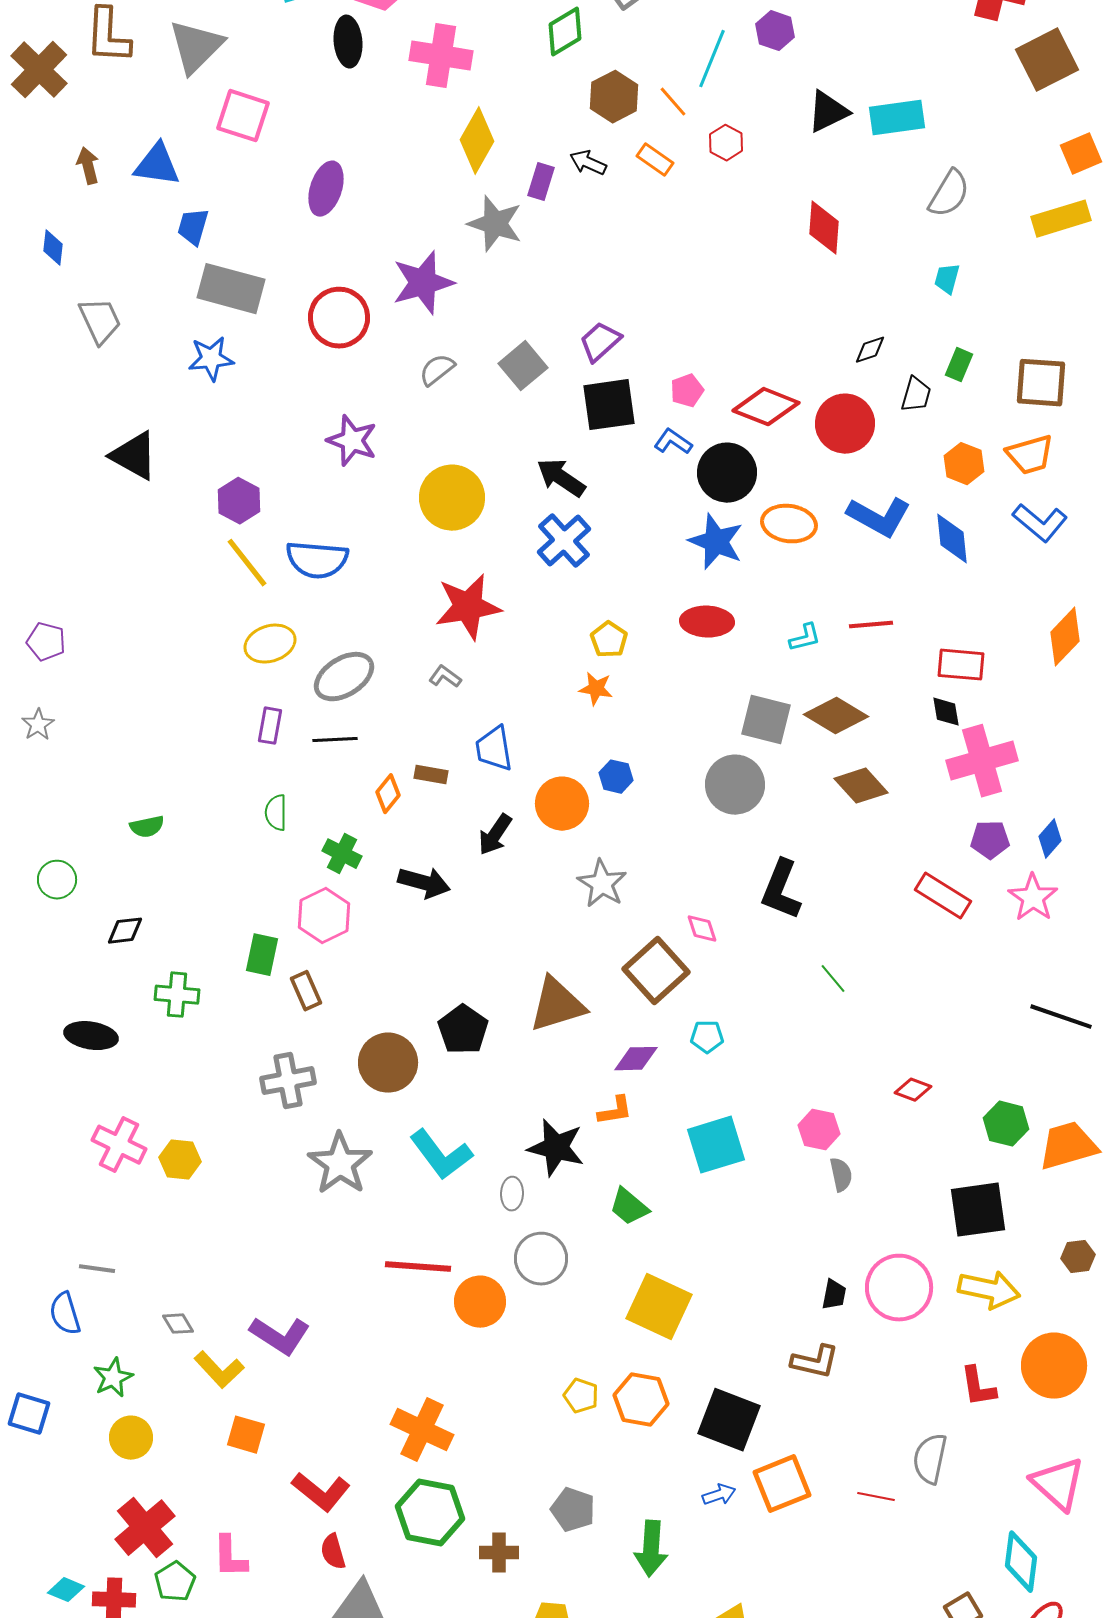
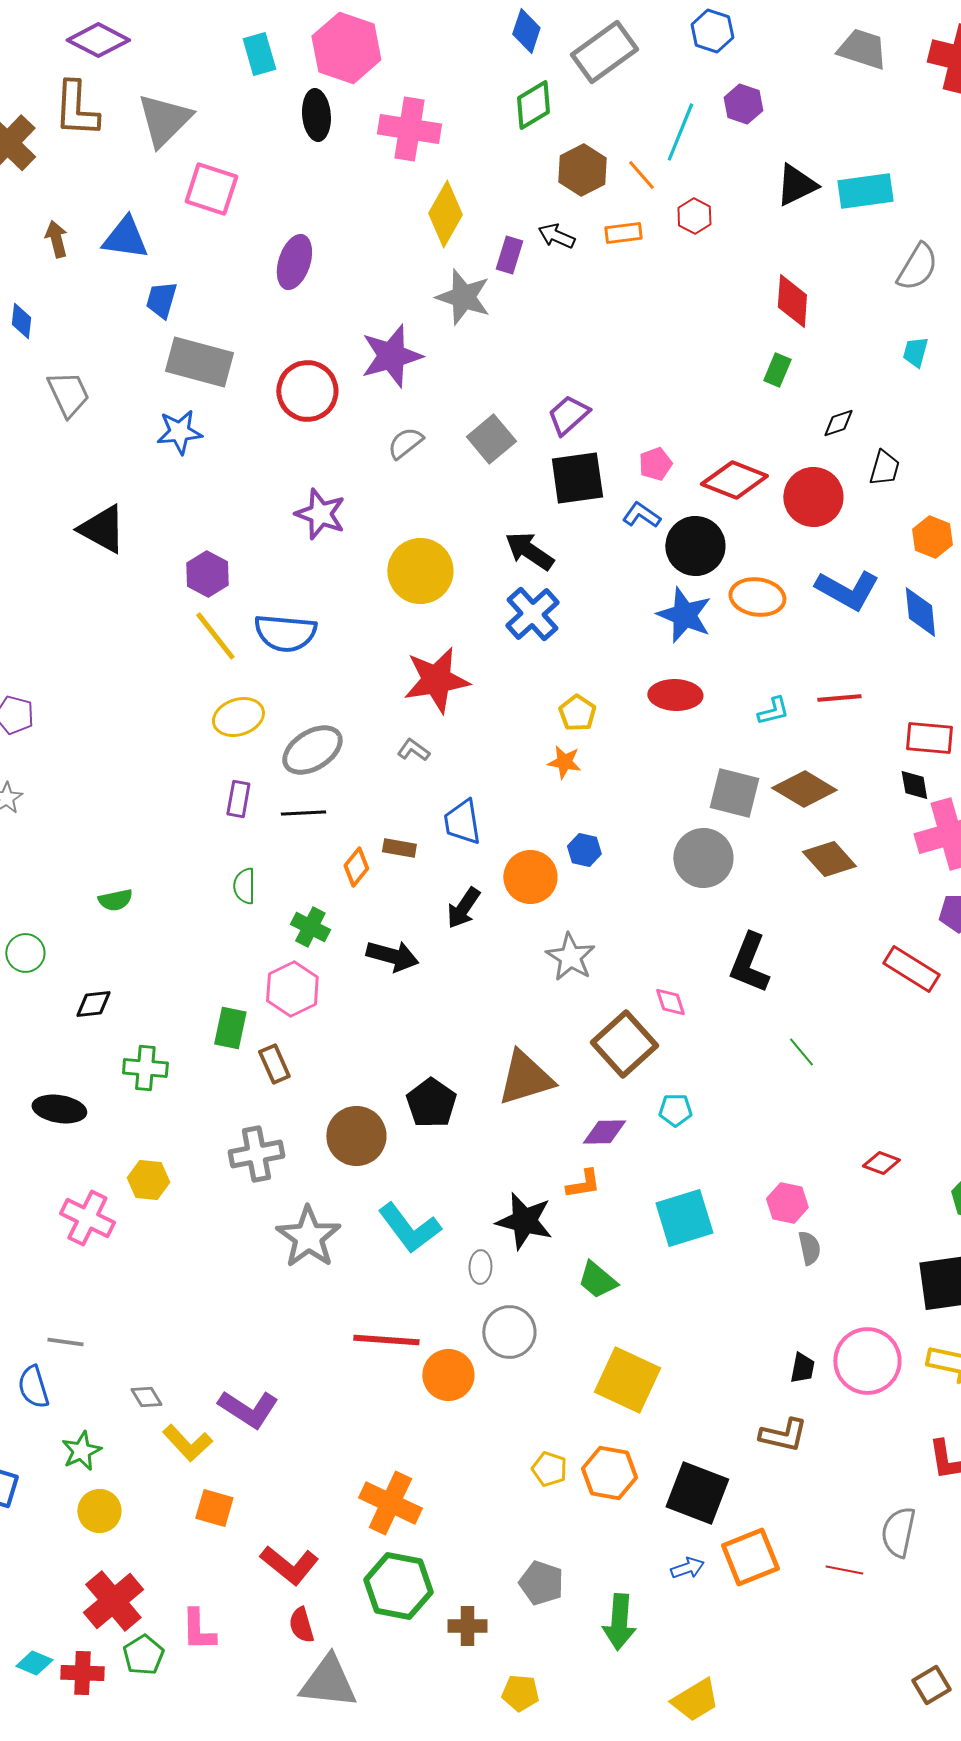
orange rectangle: (655, 160) -> (623, 233), turned -42
green rectangle: (959, 365) -> (777, 370), moved
yellow hexagon: (180, 1160) -> (148, 1180), moved

